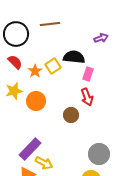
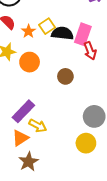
black semicircle: (74, 57) -> (62, 33), moved
pink rectangle: (88, 74) -> (83, 34), size x1.5
red arrow: (87, 97) -> (90, 51), moved

